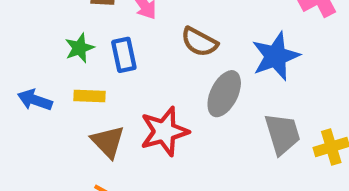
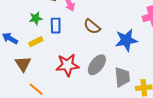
gray ellipse: (224, 94) -> (97, 65), moved
yellow rectangle: (89, 96) -> (36, 42), turned -40
brown triangle: (108, 142) -> (23, 64), moved

